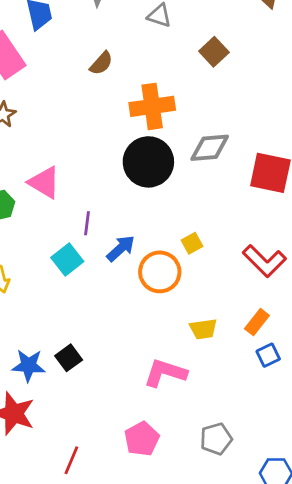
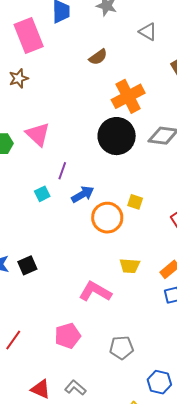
orange cross: (152, 106) -> (128, 96), turned -32
yellow square: (192, 243) -> (135, 202), turned 35
cyan square: (67, 259) -> (42, 194), size x0.7

